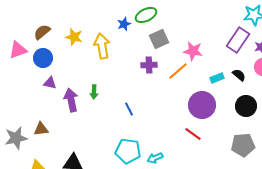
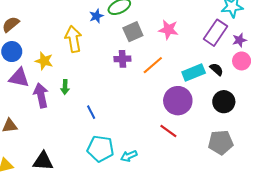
yellow star: (74, 37) -> (44, 61), moved
pink star: (193, 51) -> (168, 30), moved
cyan rectangle: (217, 78) -> (194, 72), size x1.5
purple triangle: (50, 83) -> (19, 78), size x1.5
blue line: (129, 109) -> (91, 112), moved

